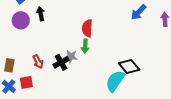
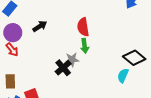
black arrow: (41, 14) -> (40, 26), moved, turned 80
red arrow: (38, 62) -> (12, 50), moved
cyan semicircle: (115, 81) -> (123, 76), size x0.6

